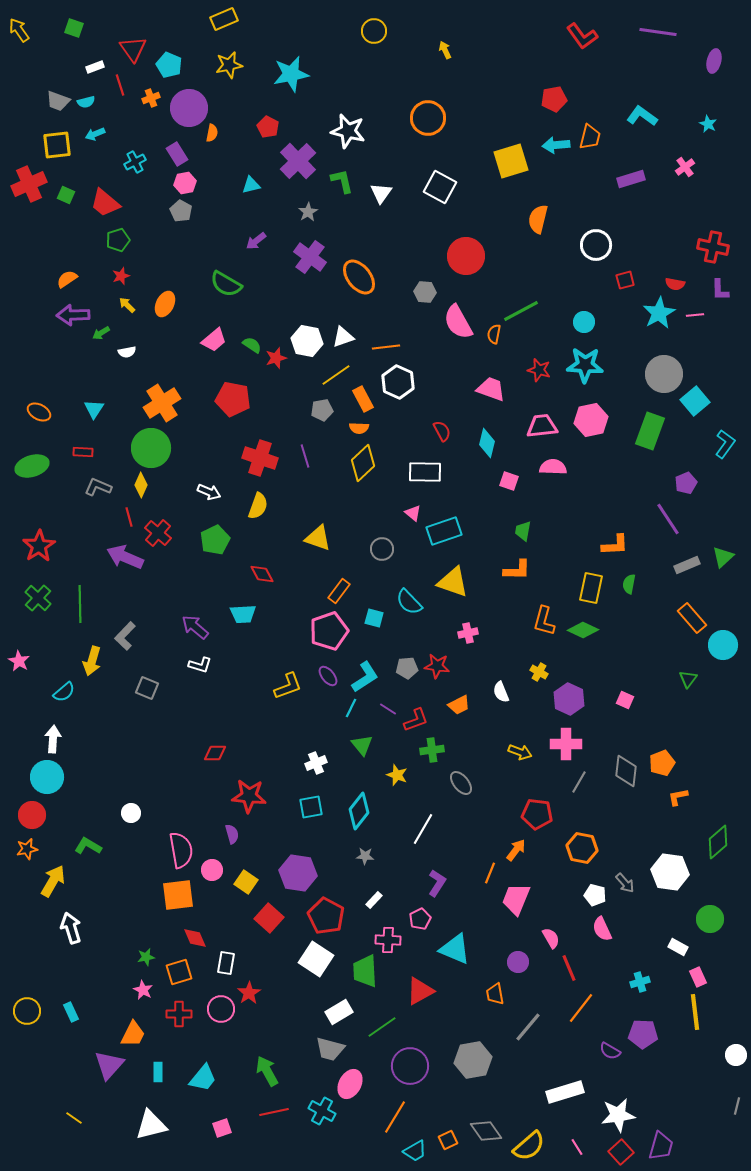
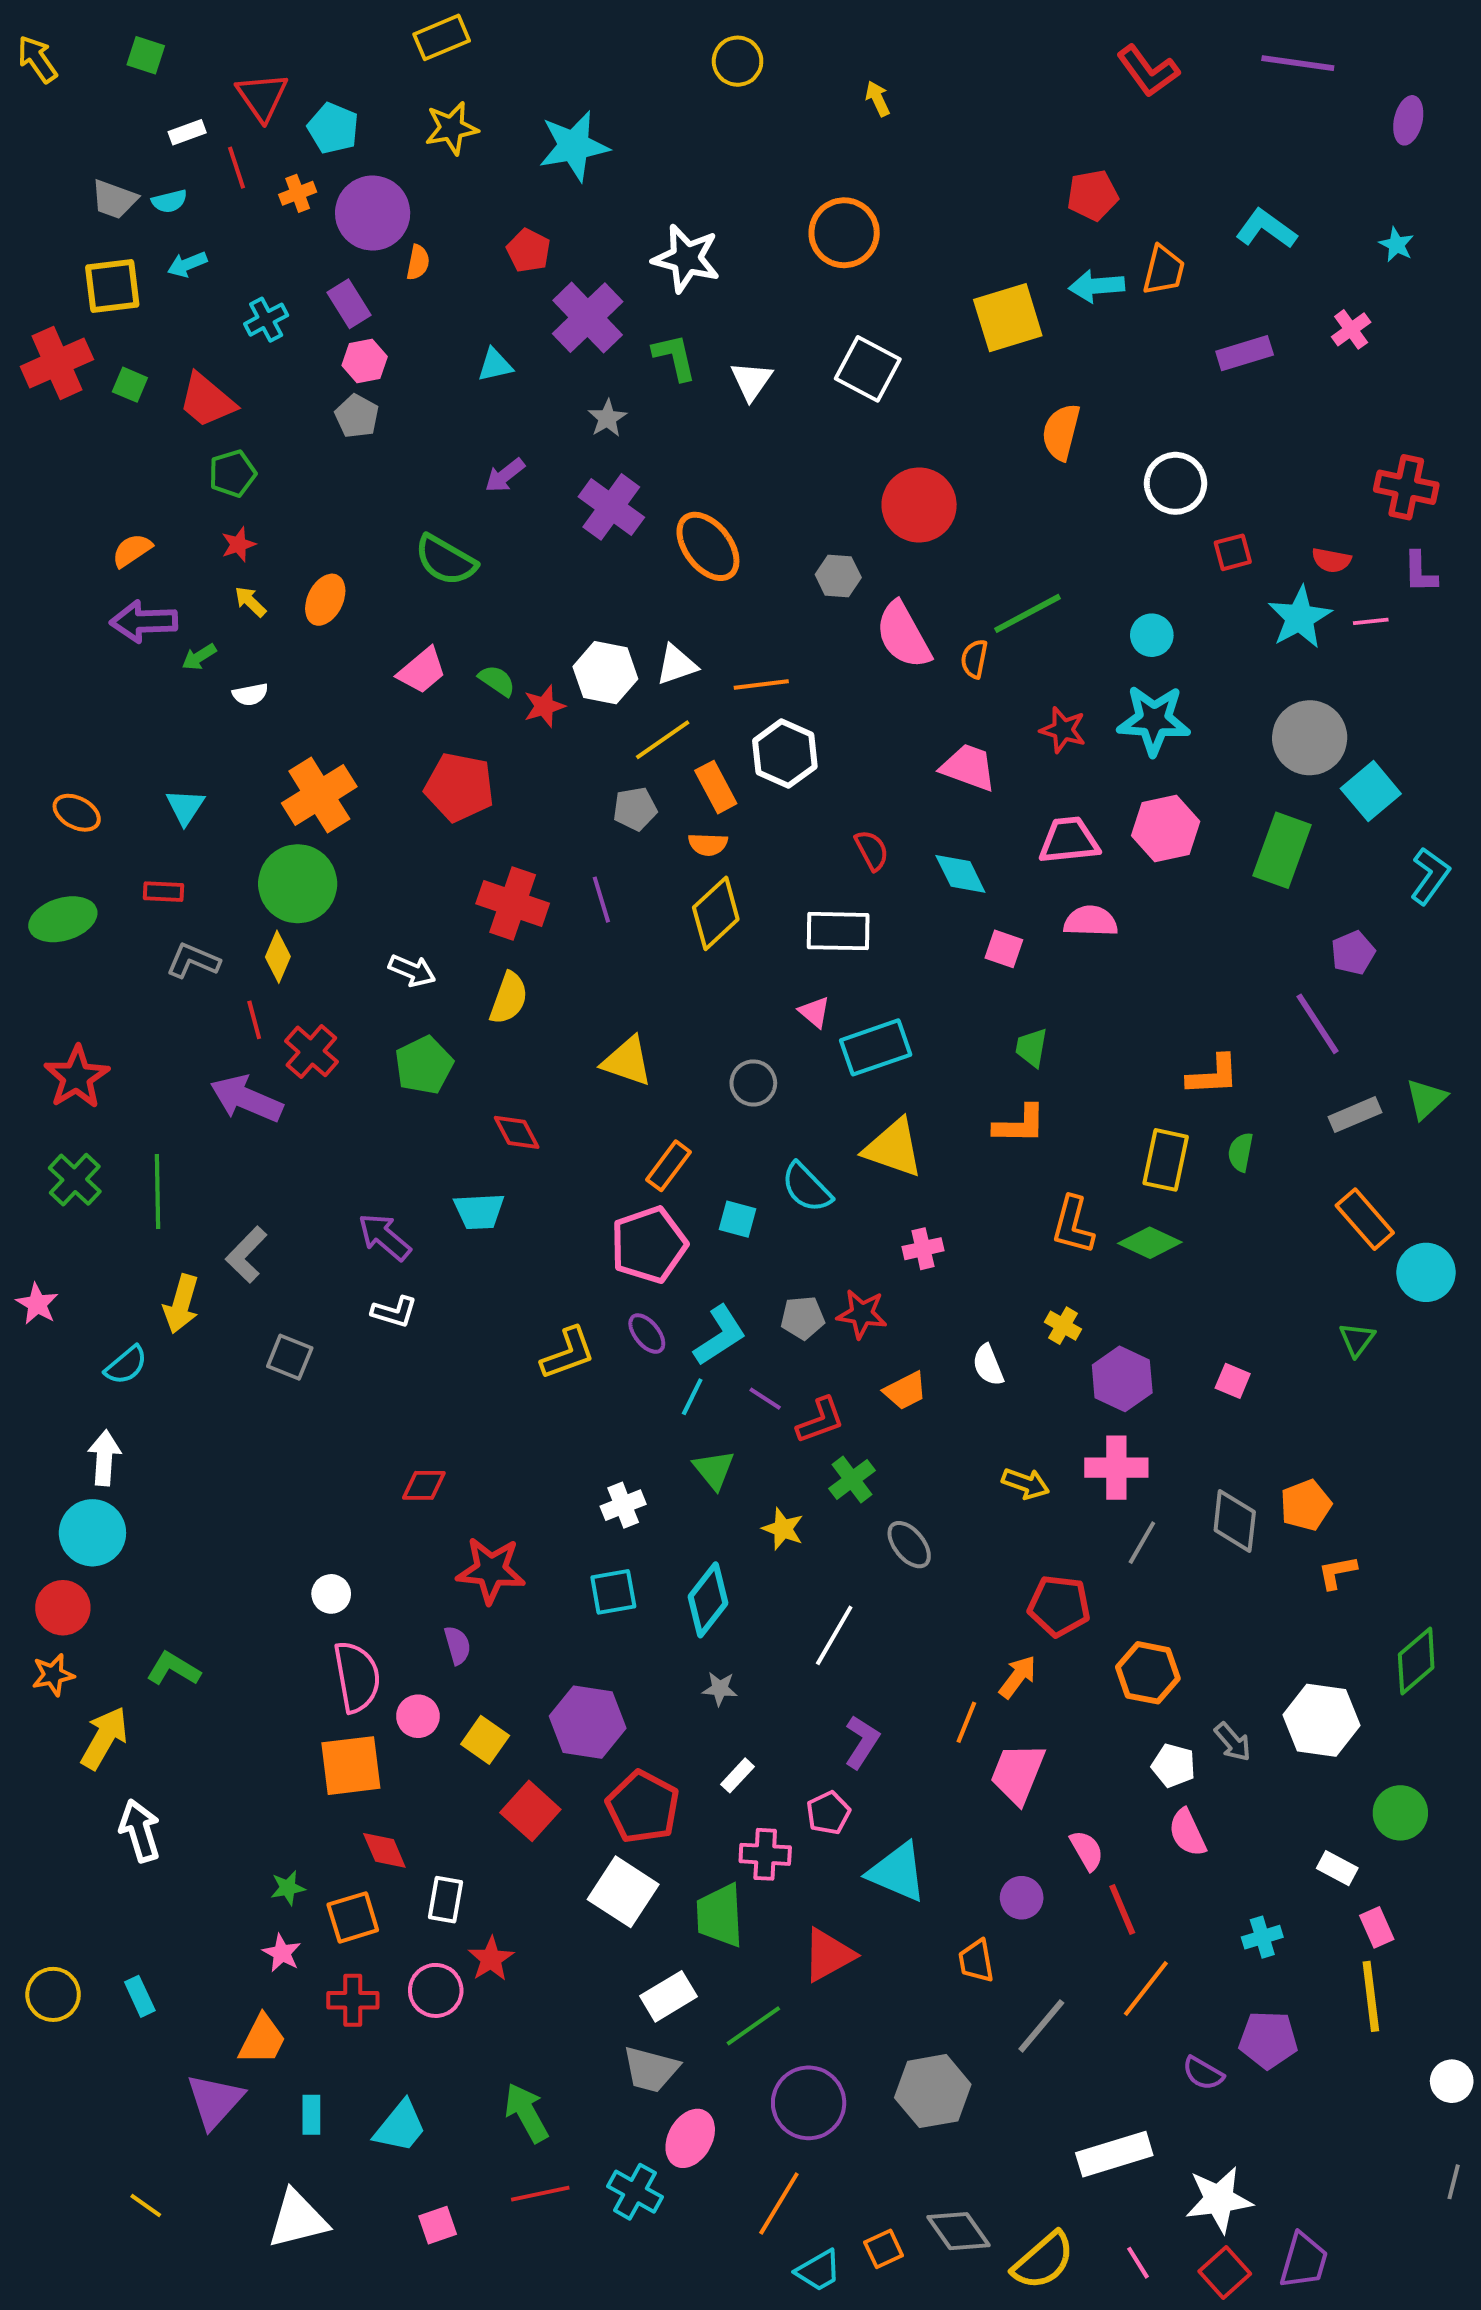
cyan diamond: (487, 443) -> (960, 874), turned -40
green cross: (432, 750) -> (852, 1480), turned -30
white circle: (131, 813) -> (331, 1594), moved

